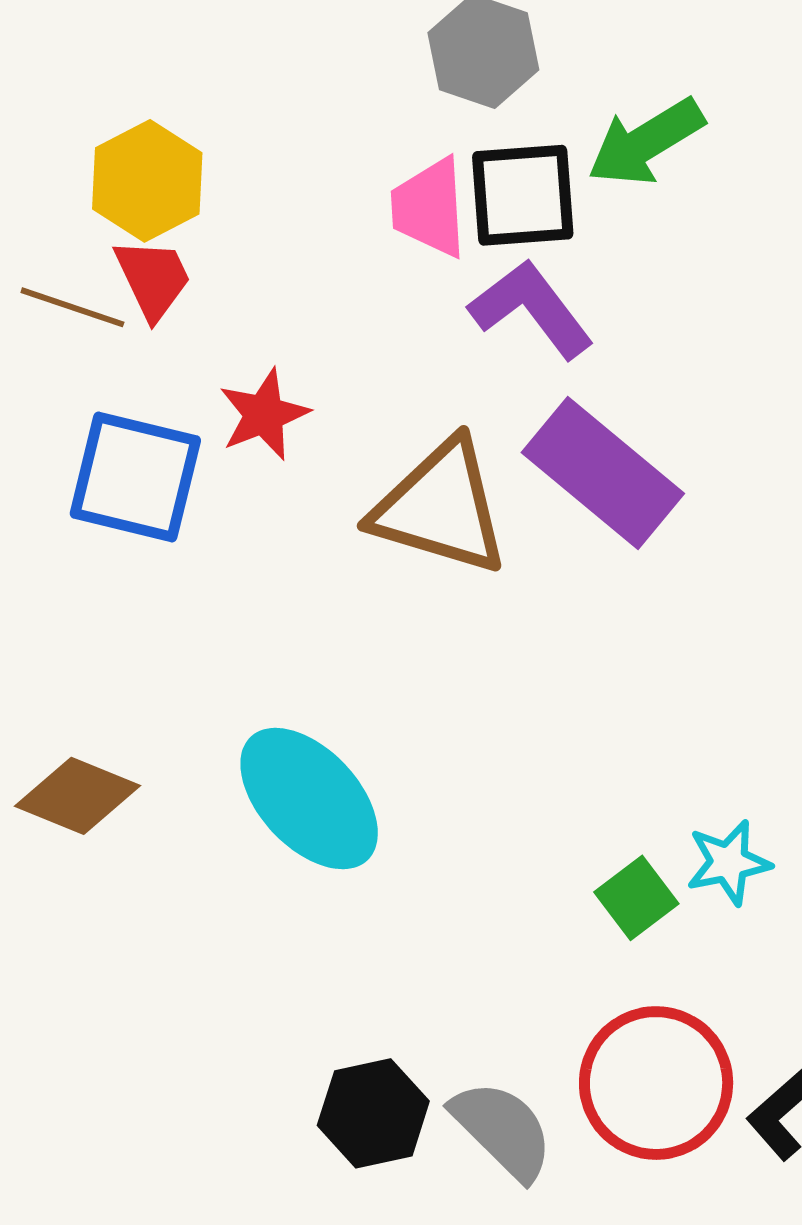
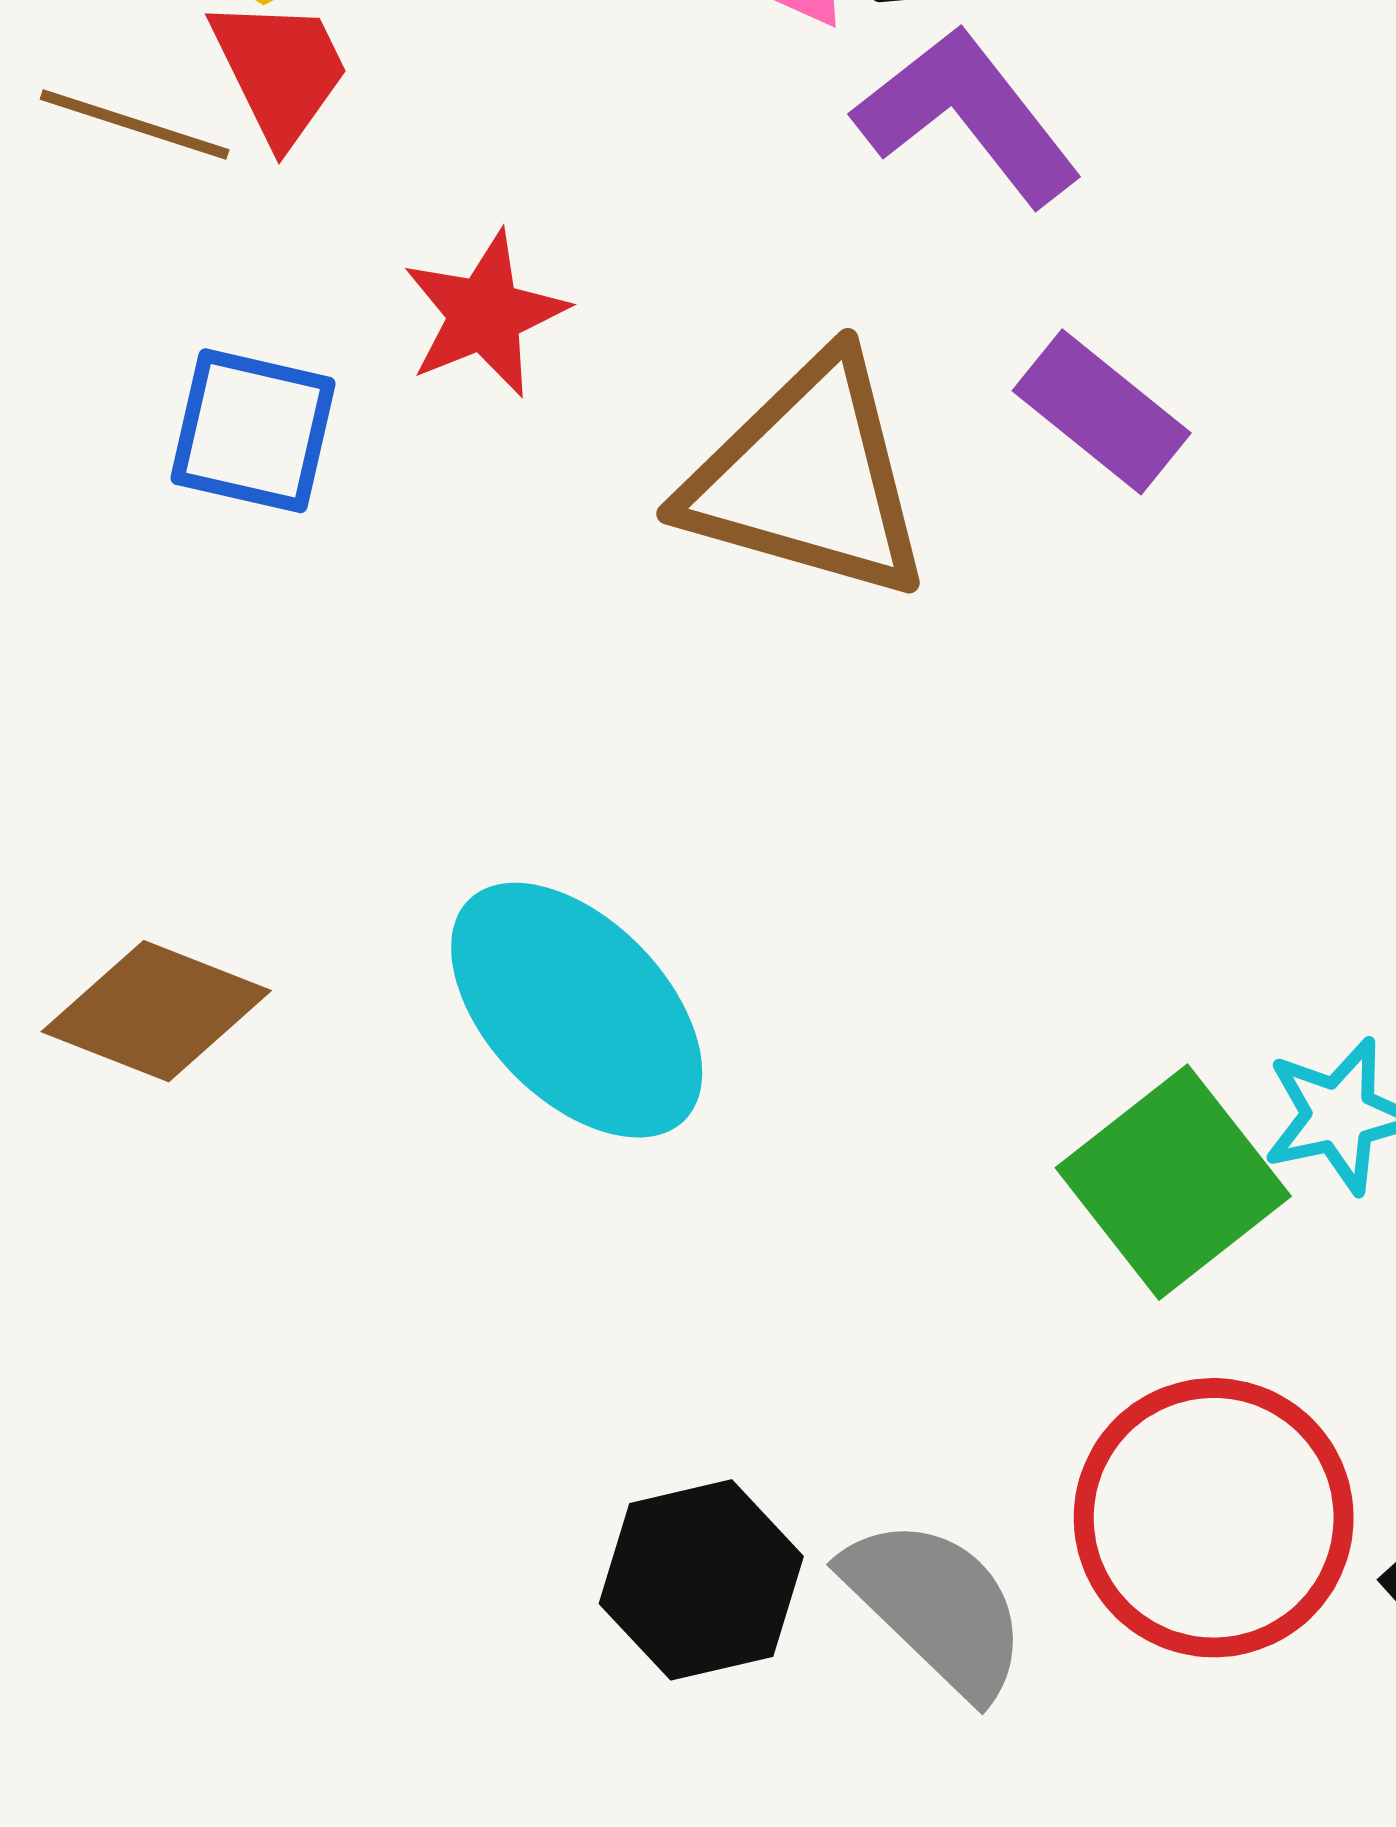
purple rectangle: (603, 473) -> (1102, 412), size x0.6
blue square: (135, 477) -> (253, 431), size x0.7
green square: (636, 898) -> (1173, 1182), size x1.5

